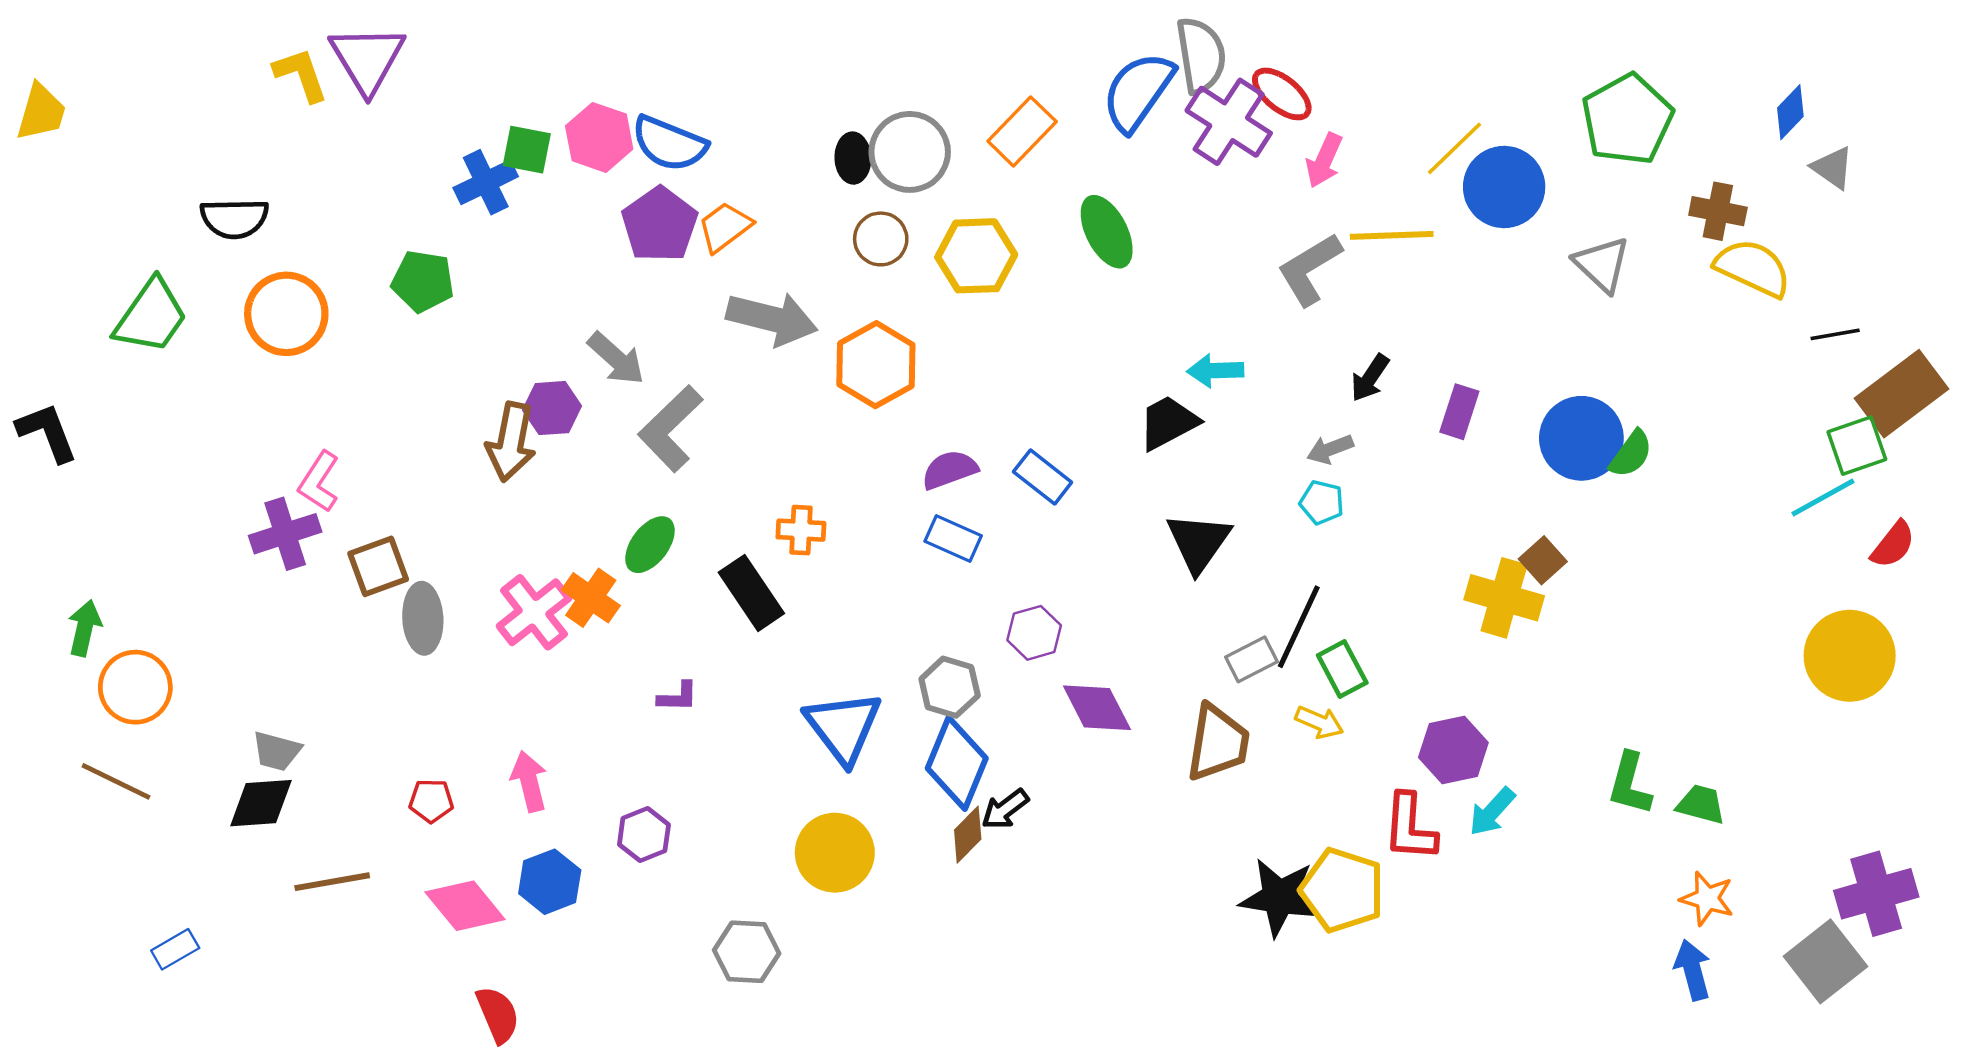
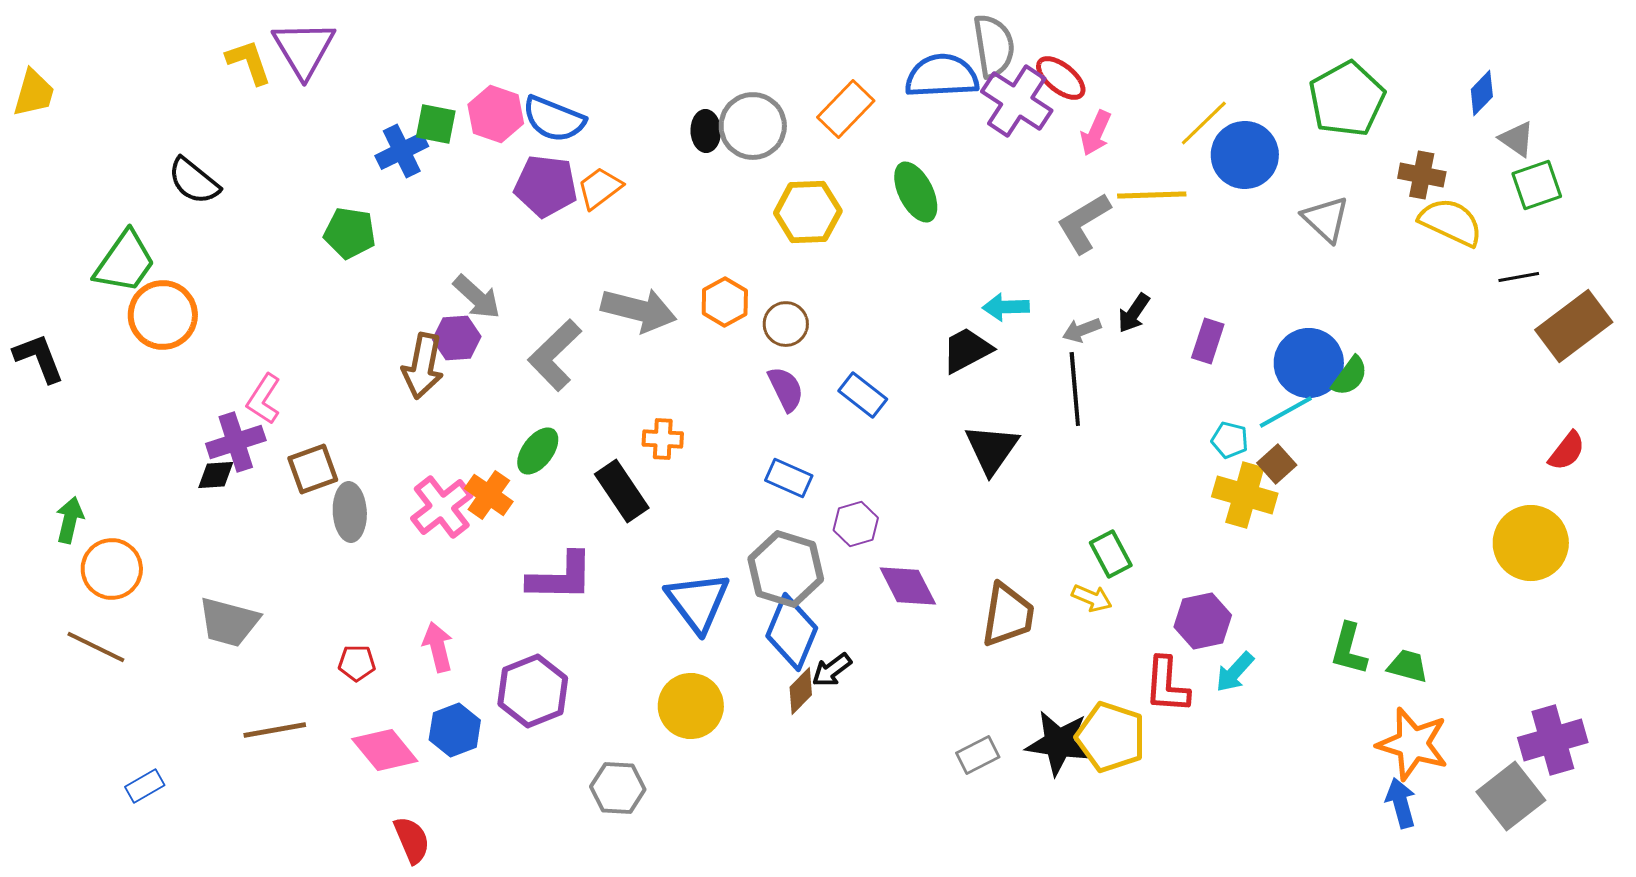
blue semicircle: (1138, 92) -> (942, 76), turned 52
black semicircle: (234, 218) -> (194, 181), turned 40
purple pentagon: (660, 224) -> (546, 186), turned -30
brown circle: (881, 239) -> (786, 324), moved
orange circle: (286, 314) -> (163, 315), moved
gray arrow: (772, 319) -> (639, 310), moved
gray arrow: (616, 359) -> (477, 297), moved
orange hexagon: (876, 365) -> (725, 302), size x0.7
green square: (1857, 446) -> (1537, 185), moved
gray arrow: (1330, 449) -> (1082, 330), moved
purple semicircle: (950, 470) -> (786, 389), turned 84
cyan line: (1823, 497) -> (1286, 412), moved
cyan pentagon: (1322, 502) -> (1230, 440), moved
blue rectangle: (953, 539) -> (789, 478), moved
black line: (1299, 627) -> (1075, 389), moved, turned -30
gray rectangle: (1252, 659) -> (978, 755), moved
gray hexagon: (950, 687) -> (786, 569), size x1.5
purple L-shape: (678, 697) -> (561, 577), size x2.0
gray trapezoid: (277, 751) -> (229, 622), size x1.5
black diamond: (261, 803) -> (216, 475), moved, size x0.7
purple hexagon: (644, 835) -> (533, 691), size x1.6
orange star: (1707, 899) -> (1413, 744), size x1.6

